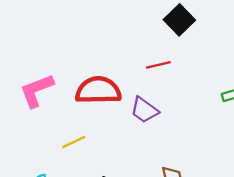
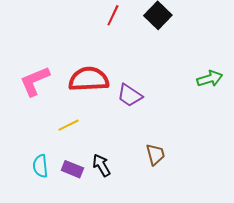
red line: (158, 65) -> (113, 15), moved, turned -50

